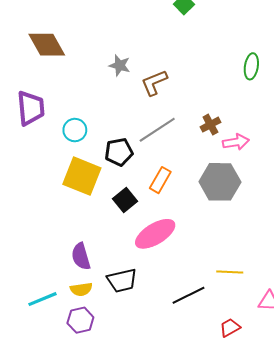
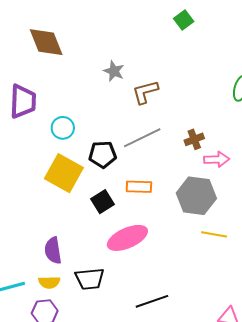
orange rectangle: (160, 180) -> (139, 187), turned 55
yellow line: (230, 272) -> (214, 234), moved

